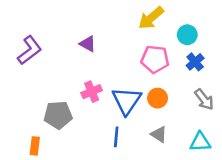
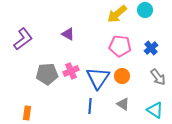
cyan circle: (187, 35) -> (145, 10), moved
gray pentagon: (58, 115) -> (47, 74), moved
cyan triangle: (200, 142) -> (155, 110), turned 36

